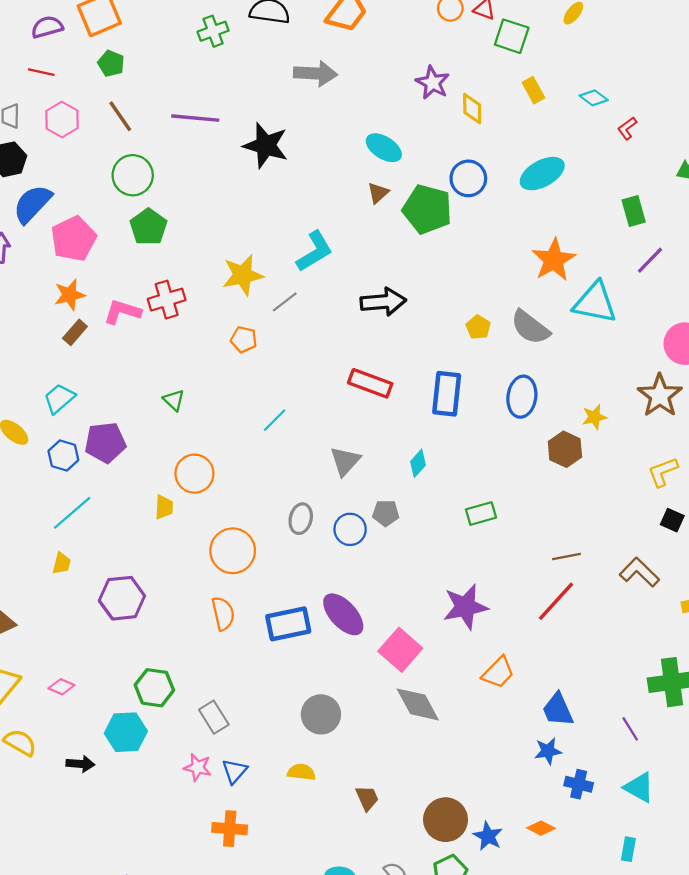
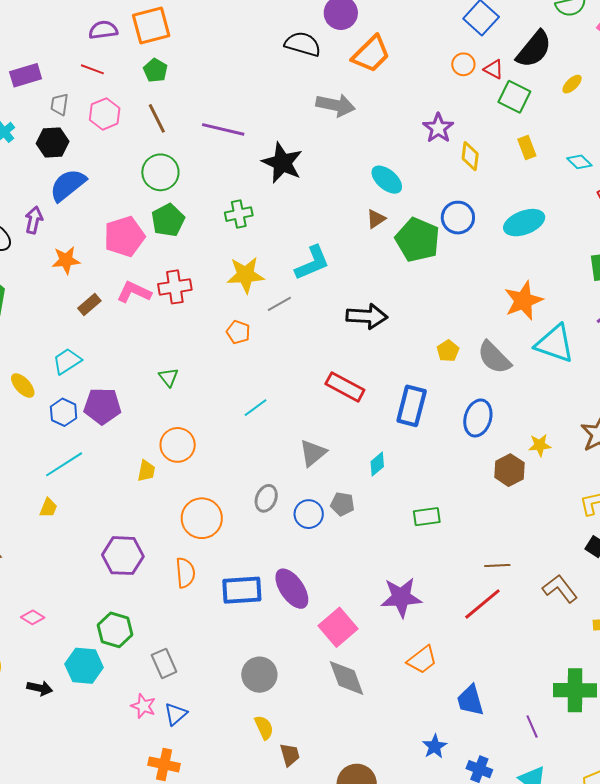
green cross: (213, 31) -> (239, 214), moved
pink pentagon: (73, 239) -> (124, 236), moved
orange star: (70, 295) -> (66, 260), moved
purple hexagon: (122, 598) -> (123, 556), moved
blue star: (548, 751) -> (435, 746), moved, turned -30
yellow semicircle: (301, 772) -> (264, 727), moved, turned 50

